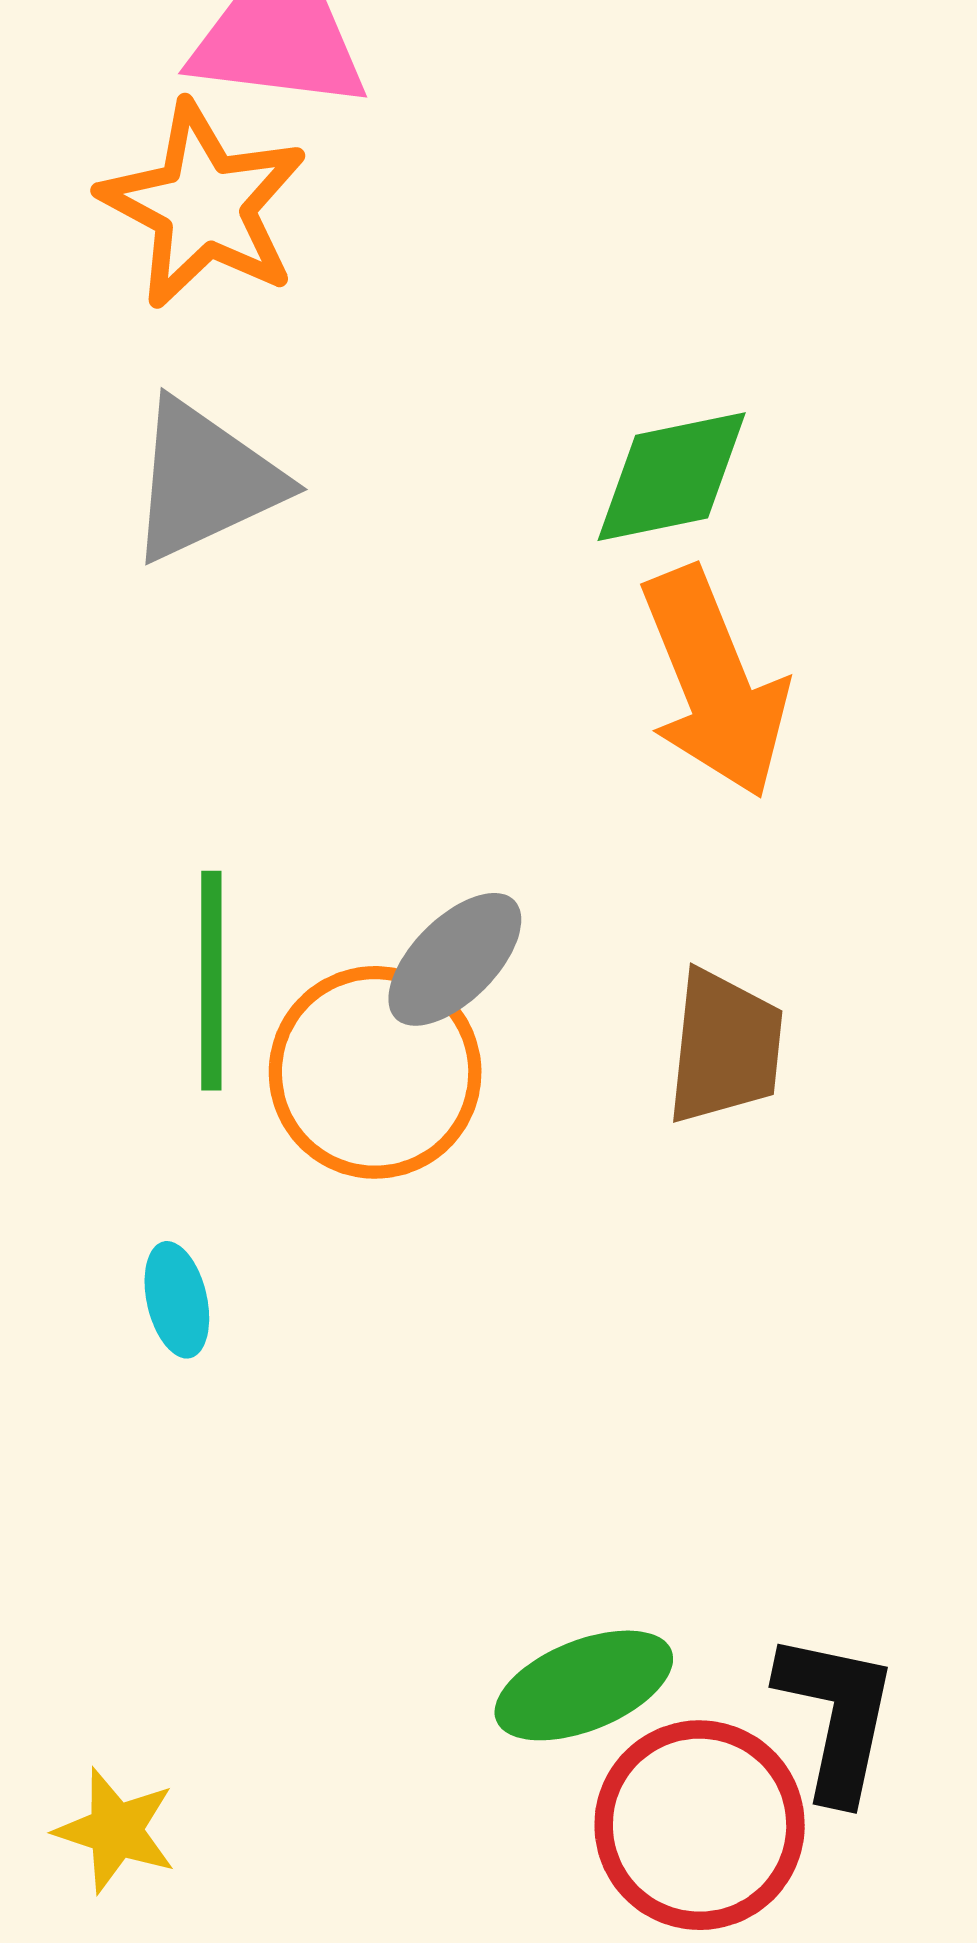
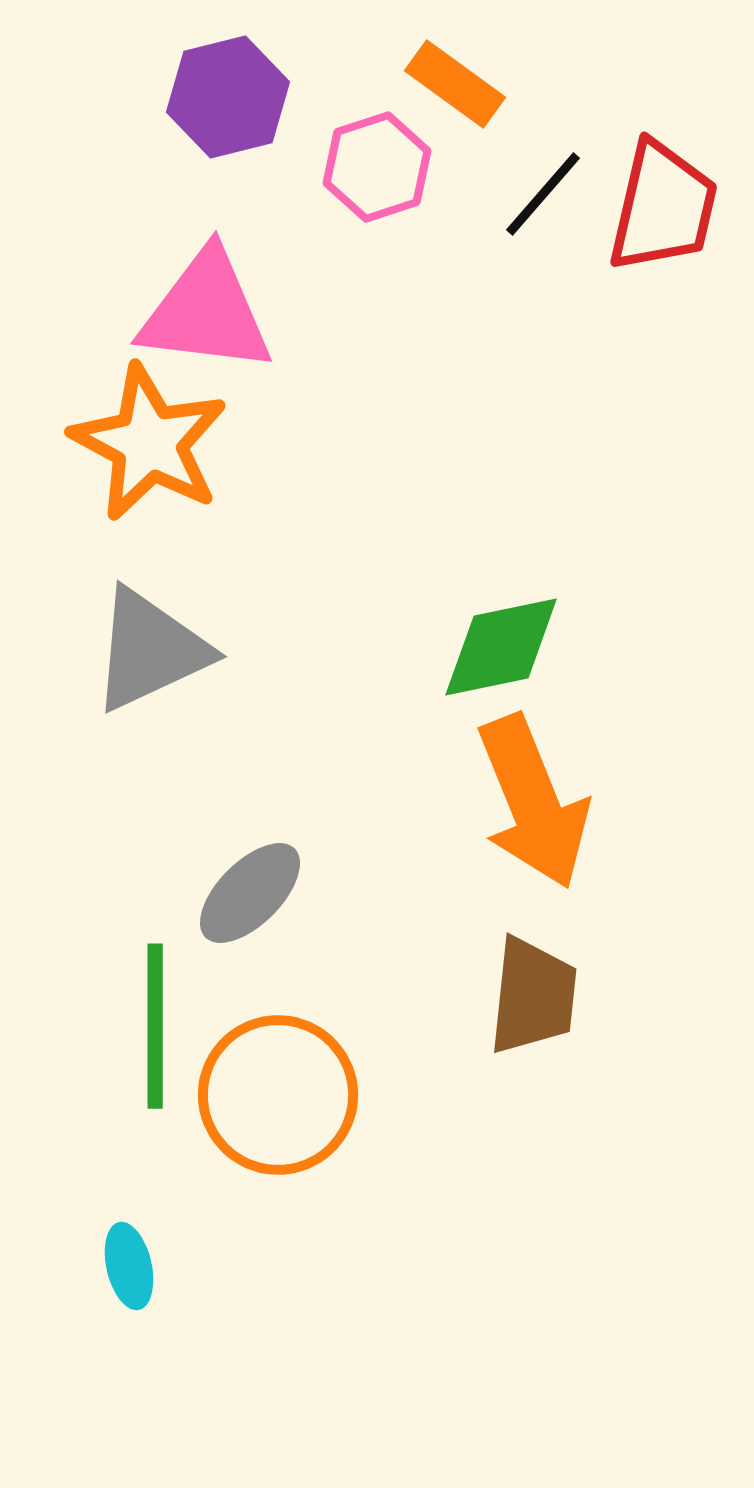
gray ellipse: (455, 959) -> (250, 893), moved
brown trapezoid: (725, 1047) -> (533, 996), moved

